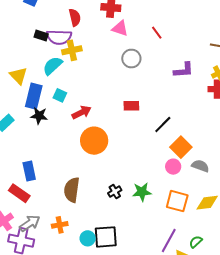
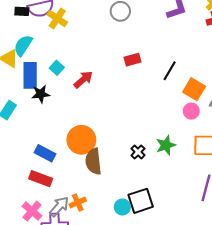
yellow cross: (72, 50) -> (57, 18), turned -30
cyan semicircle: (52, 66) -> (23, 45), moved
cyan square: (60, 95) -> (57, 68), turned 32
orange circle: (94, 141) -> (81, 140), moved
blue rectangle: (29, 171) -> (45, 153), turned -36
orange cross: (60, 225) -> (78, 203), moved

